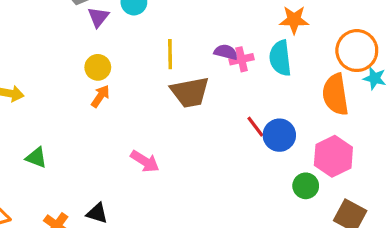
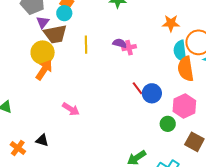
orange star: (294, 20) -> (171, 23), moved
cyan semicircle: (280, 58) -> (180, 51), moved
yellow circle: (98, 67) -> (43, 52), size x1.5
brown trapezoid: (190, 92) -> (55, 34), moved
orange arrow: (100, 96) -> (44, 70), size x1.5

